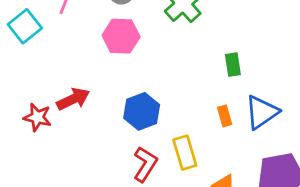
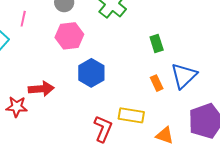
red arrow: (73, 99) -> (41, 89), turned 30
blue hexagon: (142, 111) -> (91, 73), moved
yellow rectangle: (185, 153) -> (131, 115), turned -55

